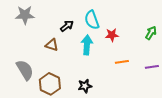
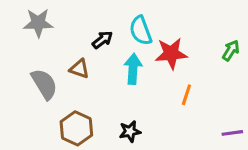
red star: (112, 35) -> (171, 53), size x1.5
orange line: (122, 62) -> (186, 95), turned -64
purple line: (152, 67) -> (232, 133), moved
gray semicircle: (25, 70) -> (44, 84), moved

